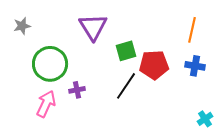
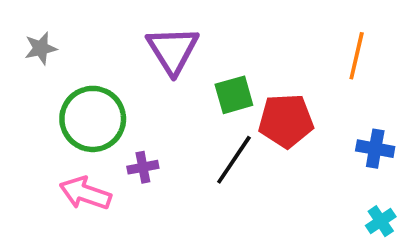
blue cross: (195, 66) -> (375, 149), moved
pink arrow: (46, 104) -> (85, 193), turned -96

